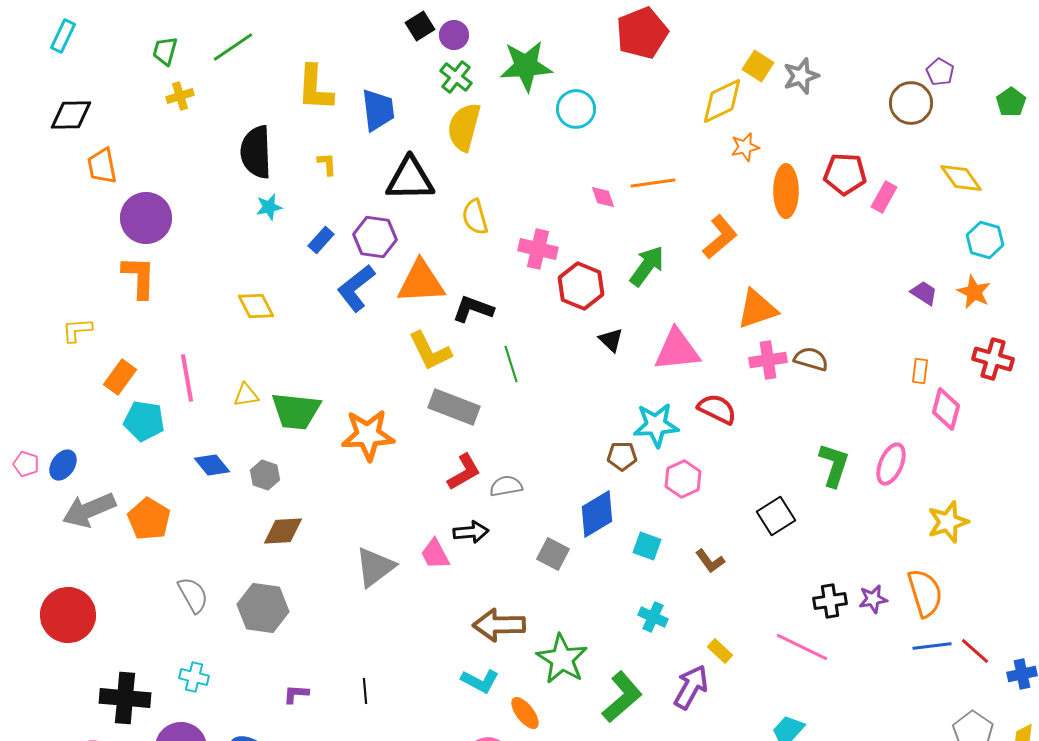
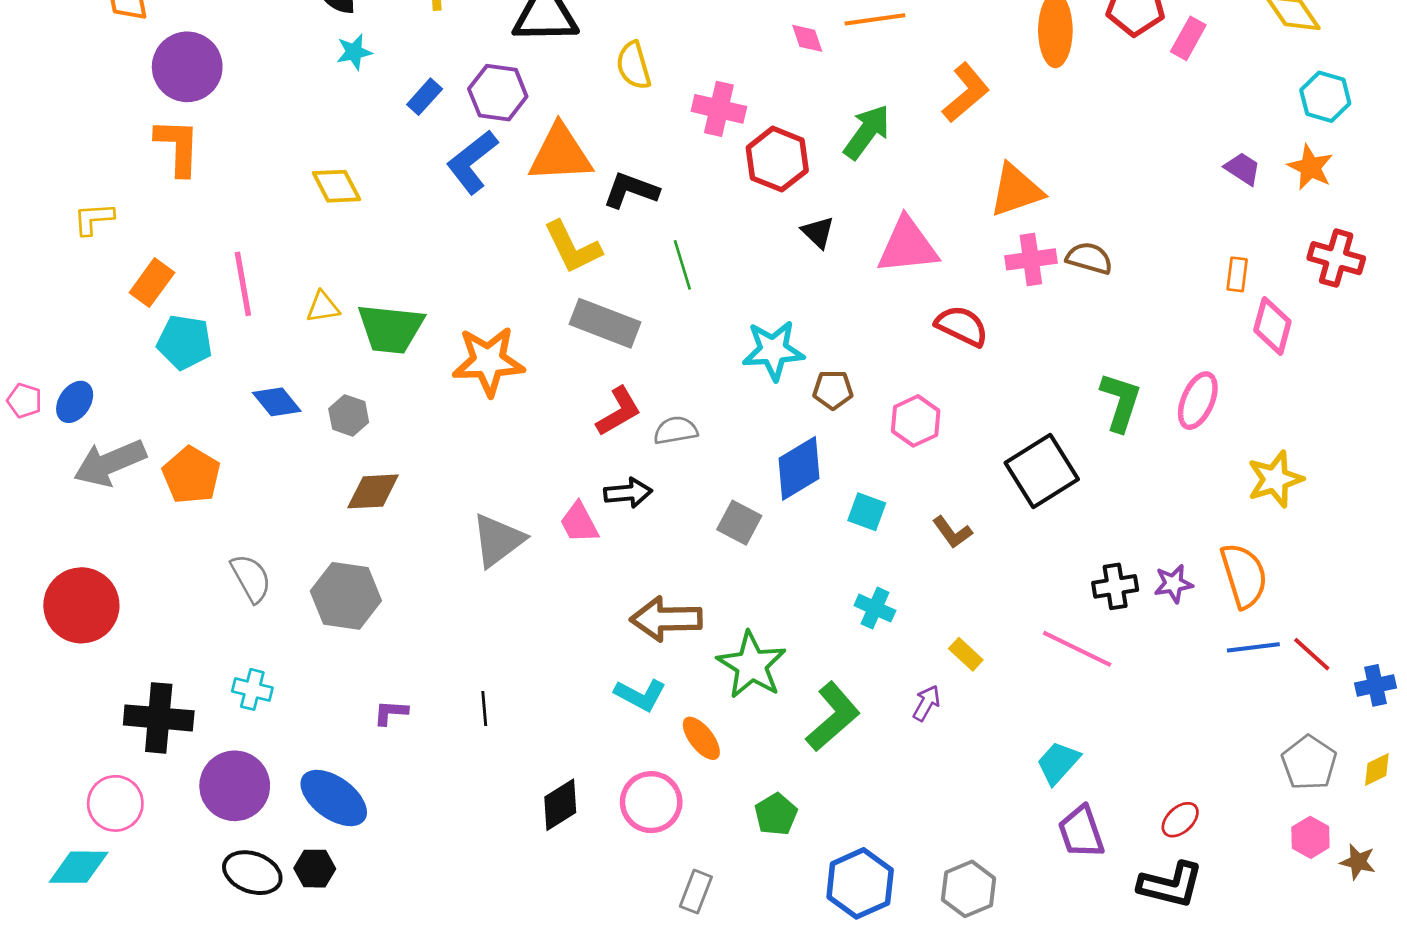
cyan star: (656, 425) -> (773, 350), moved
black square: (776, 516) -> (1042, 471), size x1.4
purple arrow: (691, 687) -> (927, 703), size x0.6

